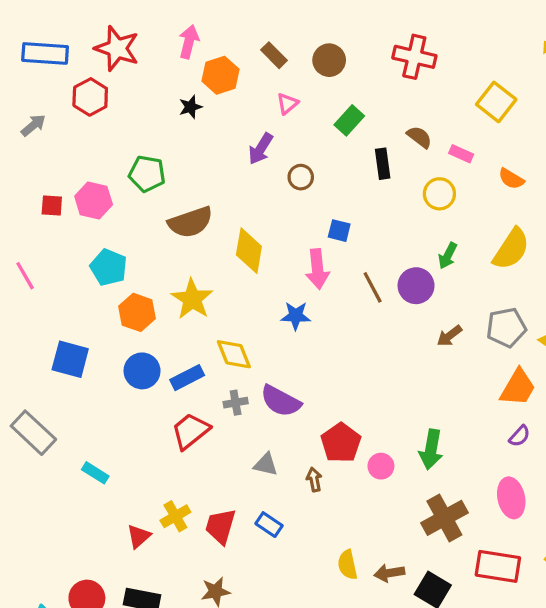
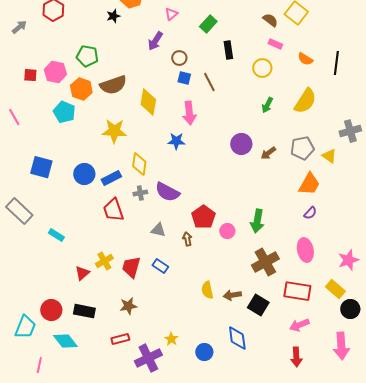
brown semicircle: (419, 137) -> (270, 20), moved
blue square: (339, 231) -> (184, 78), moved
purple circle: (416, 286) -> (241, 144), moved
brown line: (373, 287) -> (209, 82), moved
yellow star: (192, 299) -> (114, 131), turned -30
orange hexagon: (137, 312) -> (81, 89), moved
yellow diamond: (234, 354) -> (139, 164), turned 30
red trapezoid: (190, 431) -> (113, 210), turned -70

